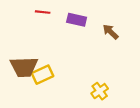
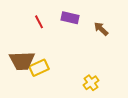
red line: (43, 12) -> (39, 22), moved, turned 56

